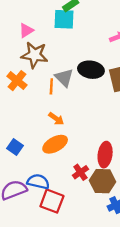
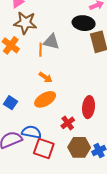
black ellipse: (91, 70) -> (84, 23), moved
gray triangle: (64, 78) -> (51, 42), turned -30
brown hexagon: (103, 181) -> (79, 147), moved

